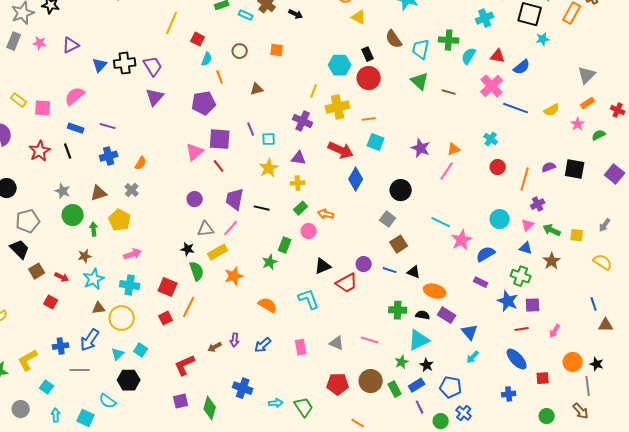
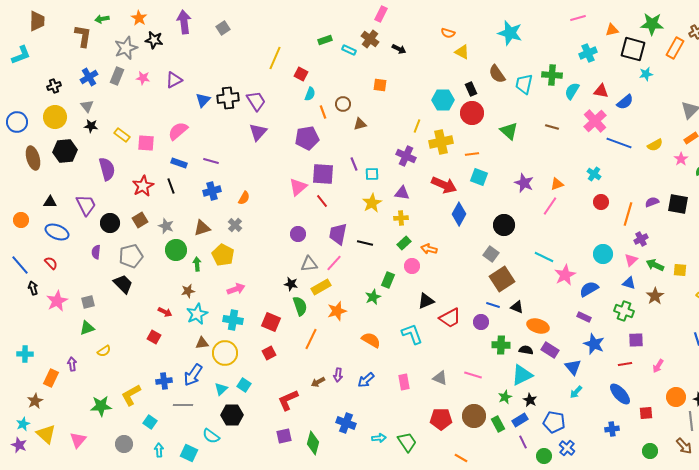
brown circle: (240, 51) -> (343, 104), moved
green triangle: (420, 81) -> (509, 131), moved
brown square: (399, 244) -> (502, 279), size x1.4
purple circle: (364, 264) -> (481, 322), moved
brown square: (37, 271) -> (140, 220), moved
blue star: (508, 301) -> (594, 344), moved
orange line: (189, 307) -> (311, 339), moved

